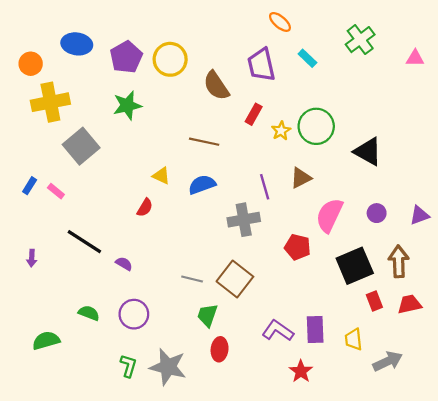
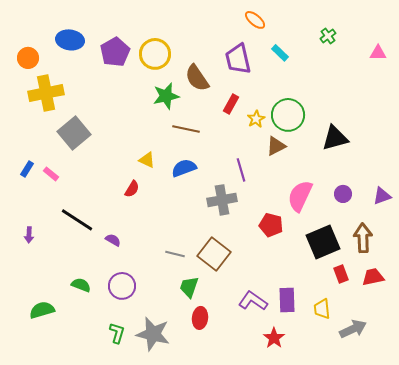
green cross: (360, 40) -> (328, 36), size x0.6
green star: (127, 105) -> (166, 96), moved
black triangle: (368, 152) -> (335, 138), turned -44
brown triangle: (301, 178) -> (276, 146), moved

